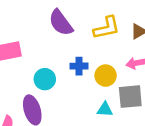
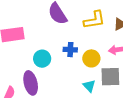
cyan triangle: (105, 109) -> (89, 86), turned 40

